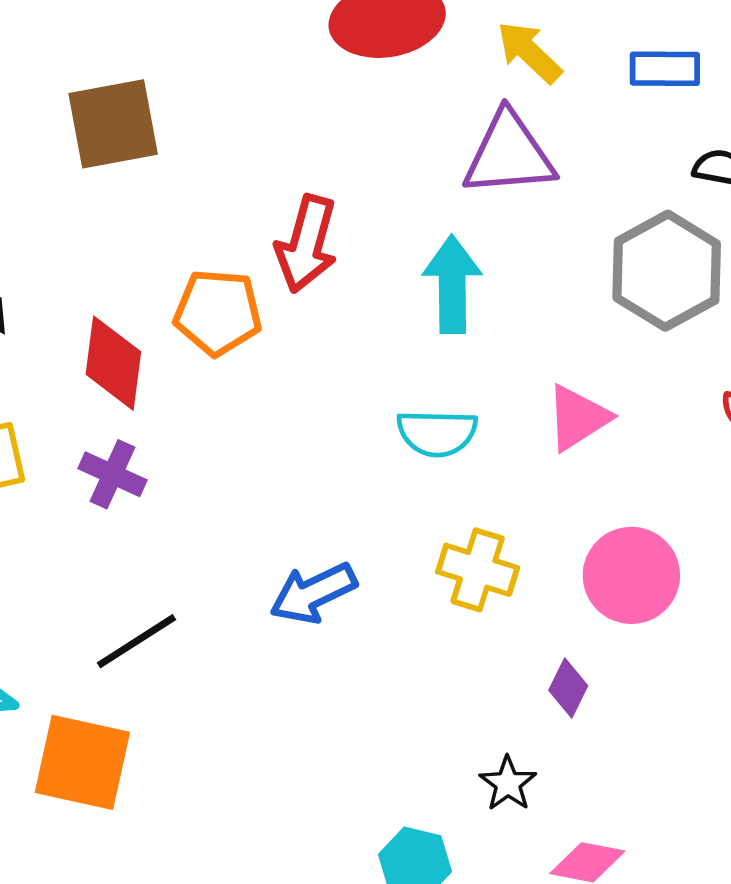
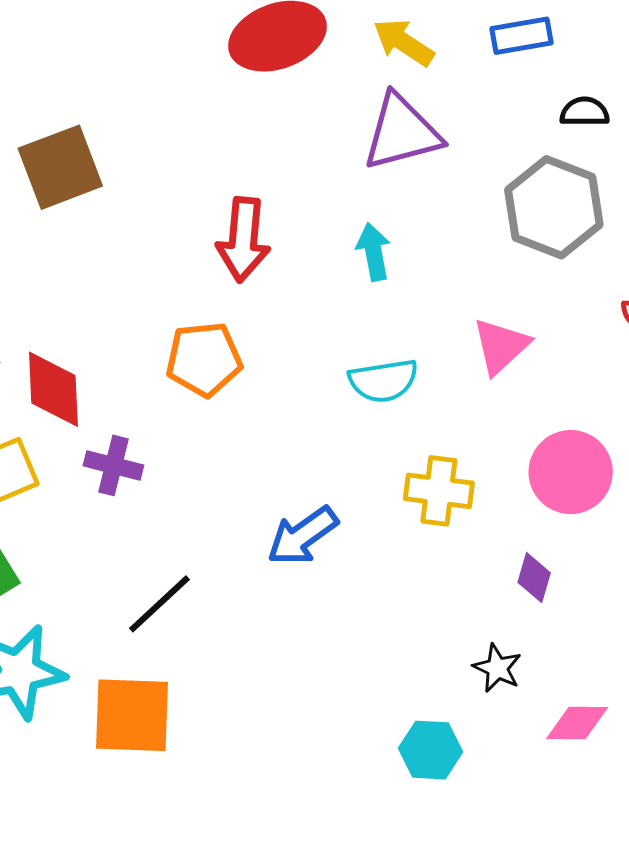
cyan arrow: (452, 284) -> (374, 252), size x0.7
orange pentagon: (218, 312) -> (204, 359), moved
red diamond: (113, 363) -> (53, 389), moved

